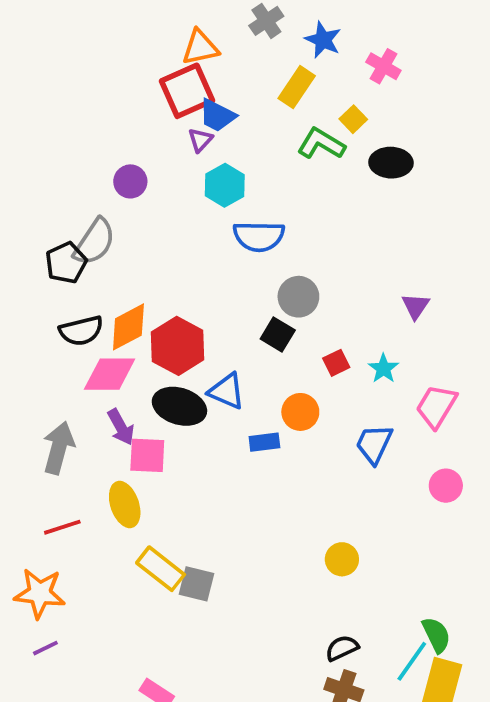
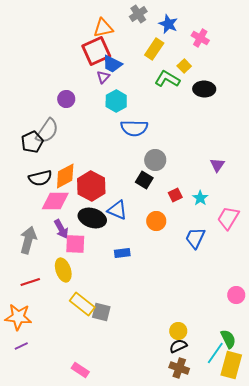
blue rectangle: (264, 442) -> (122, 253), moved
pink circle: (446, 486) -> (236, 295), moved
yellow circle: (342, 559) -> (178, 331), moved

